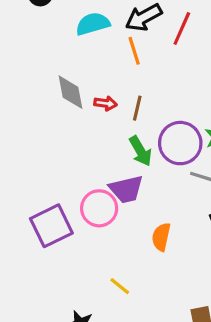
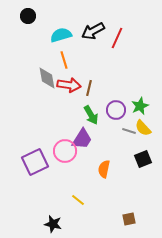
orange line: (134, 51) -> (64, 60), moved
red arrow: (105, 103) -> (69, 85), size x1.6
purple circle: (180, 143) -> (116, 110), size x0.7
purple trapezoid: (126, 189) -> (82, 139), turned -45

